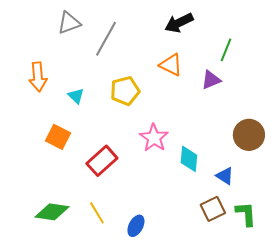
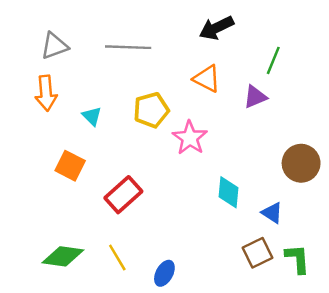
gray triangle: (69, 23) -> (54, 46), moved
gray line: (106, 39) -> (128, 47), turned 63
pink star: (154, 138) -> (190, 138), moved

